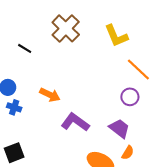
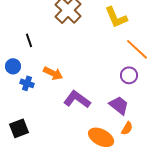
black line: (25, 48) -> (29, 40), moved, turned 40
blue cross: (14, 107) -> (27, 83), moved

